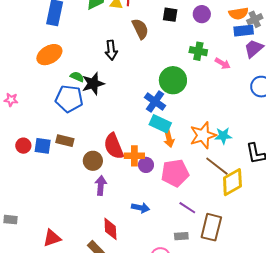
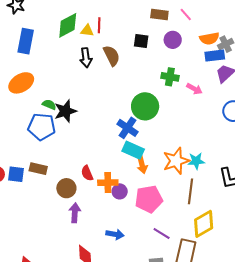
black arrow: (111, 50) -> (86, 58), moved
red semicircle: (114, 146) -> (87, 173), size x0.6
brown line: (217, 166) -> (190, 191), turned 60
yellow diamond: (232, 182) -> (204, 224), moved

